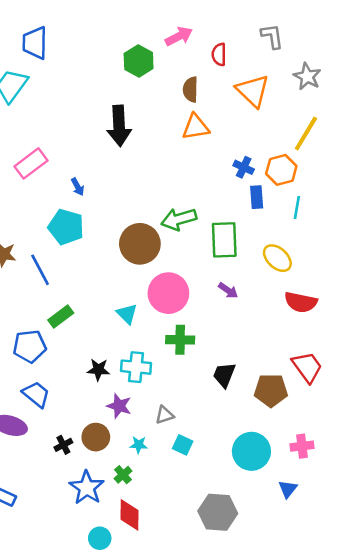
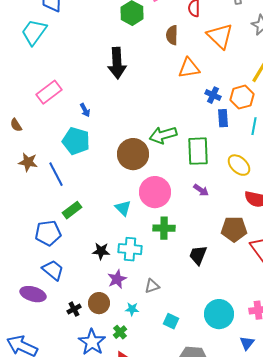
orange triangle: (196, 127) -> (189, 68), moved
brown pentagon: (271, 390) -> (234, 229), moved
purple star: (119, 406) -> (117, 279), turned 30
cyan square: (183, 445) -> (171, 321), moved

